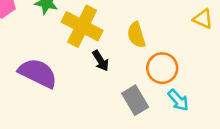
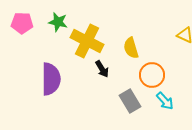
purple semicircle: (38, 73) -> (51, 79), turned 64

